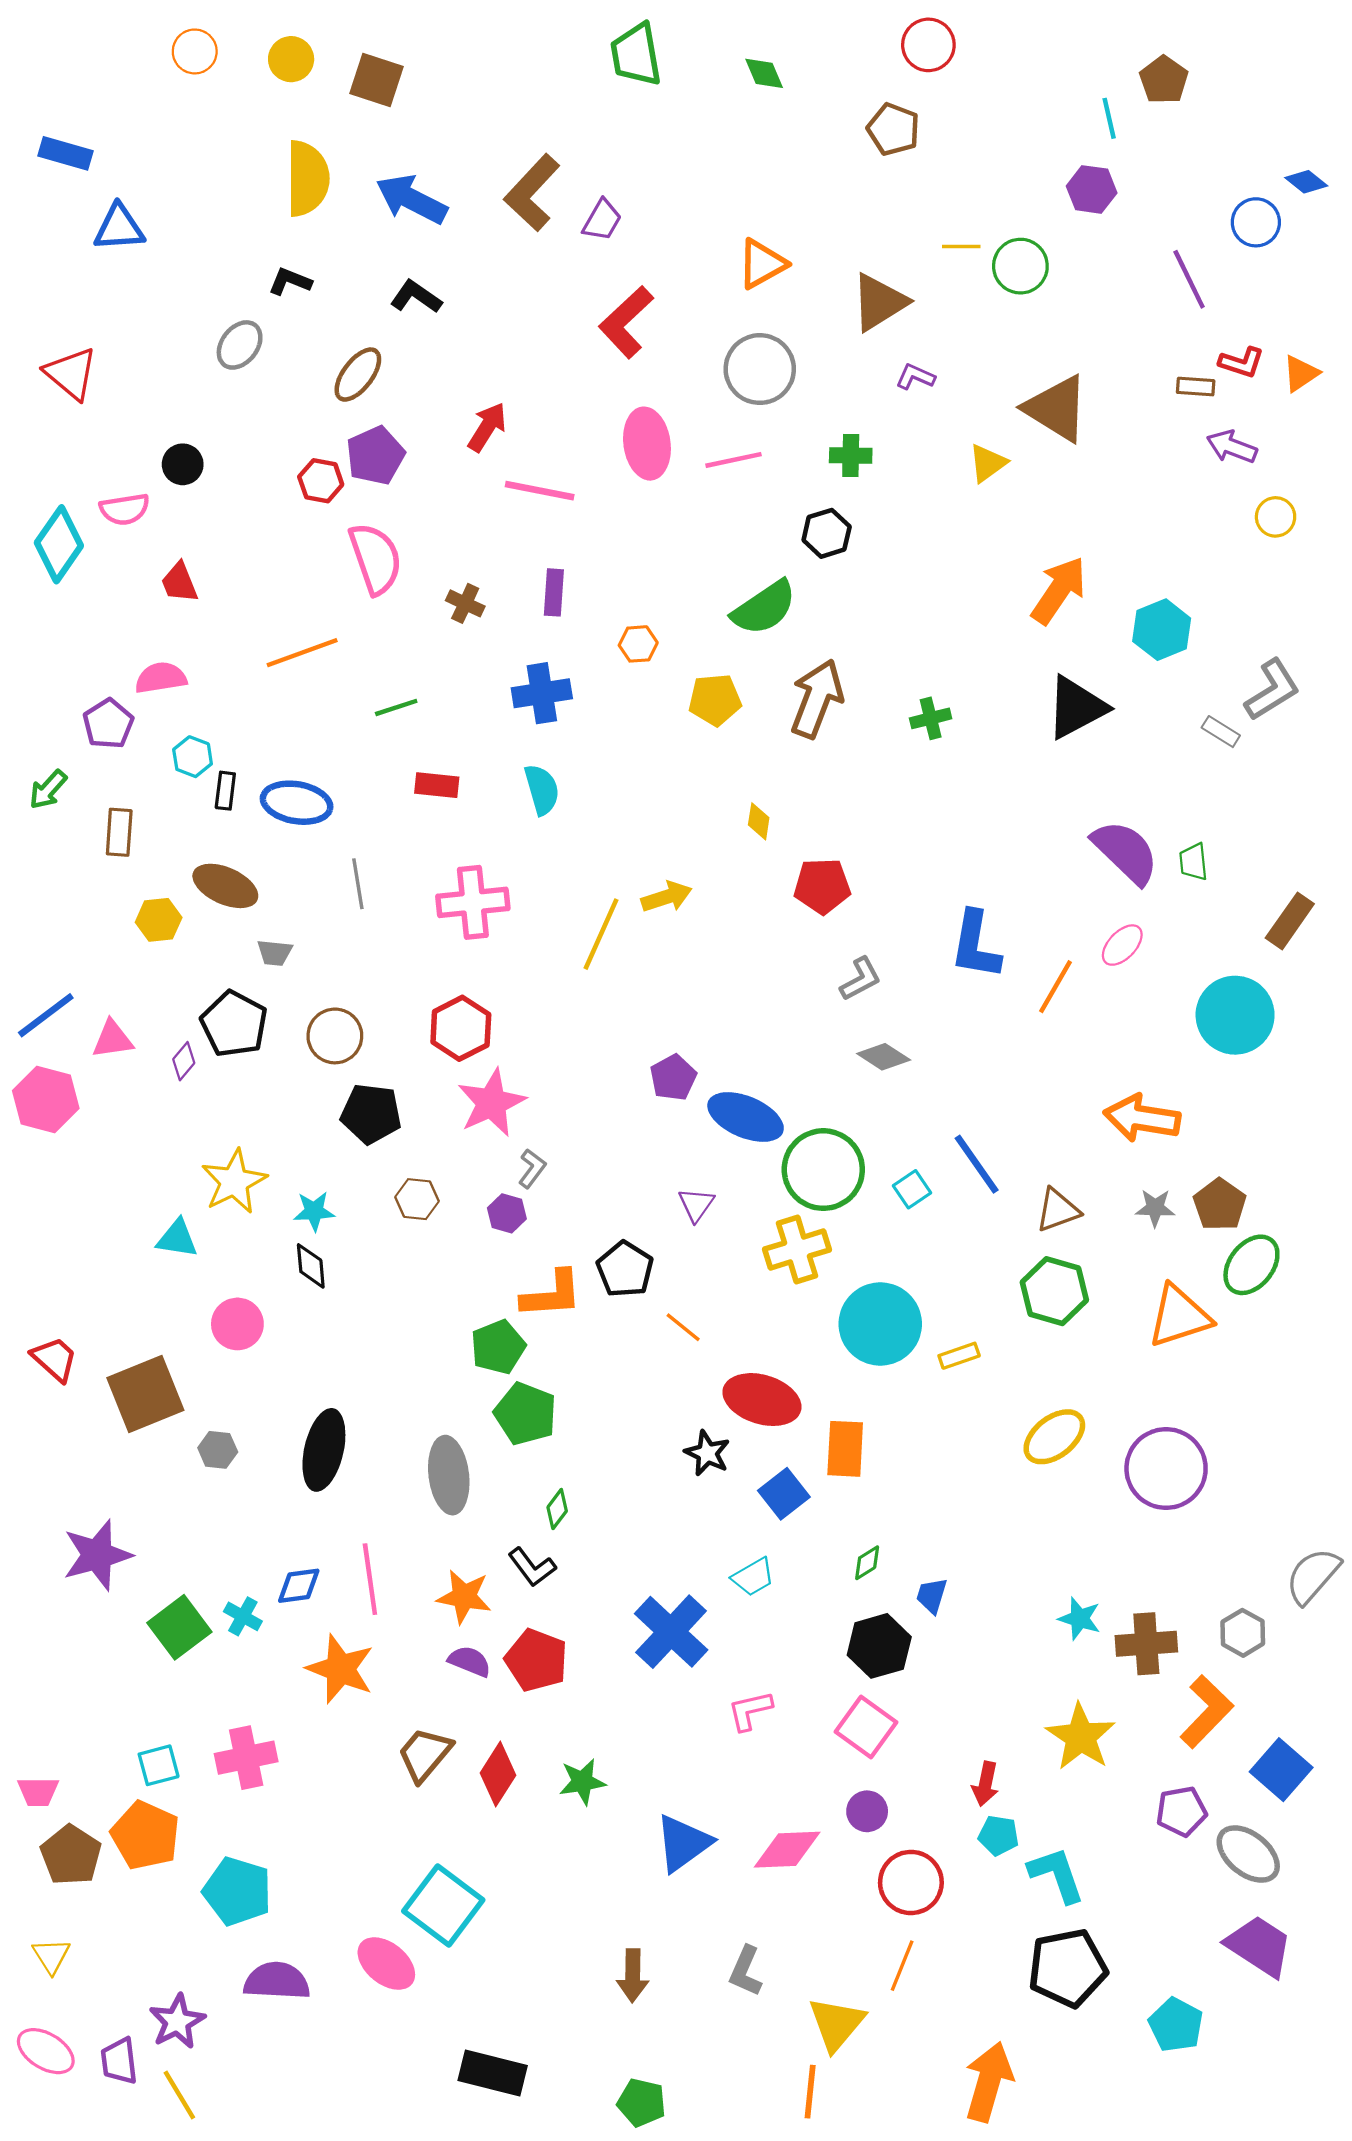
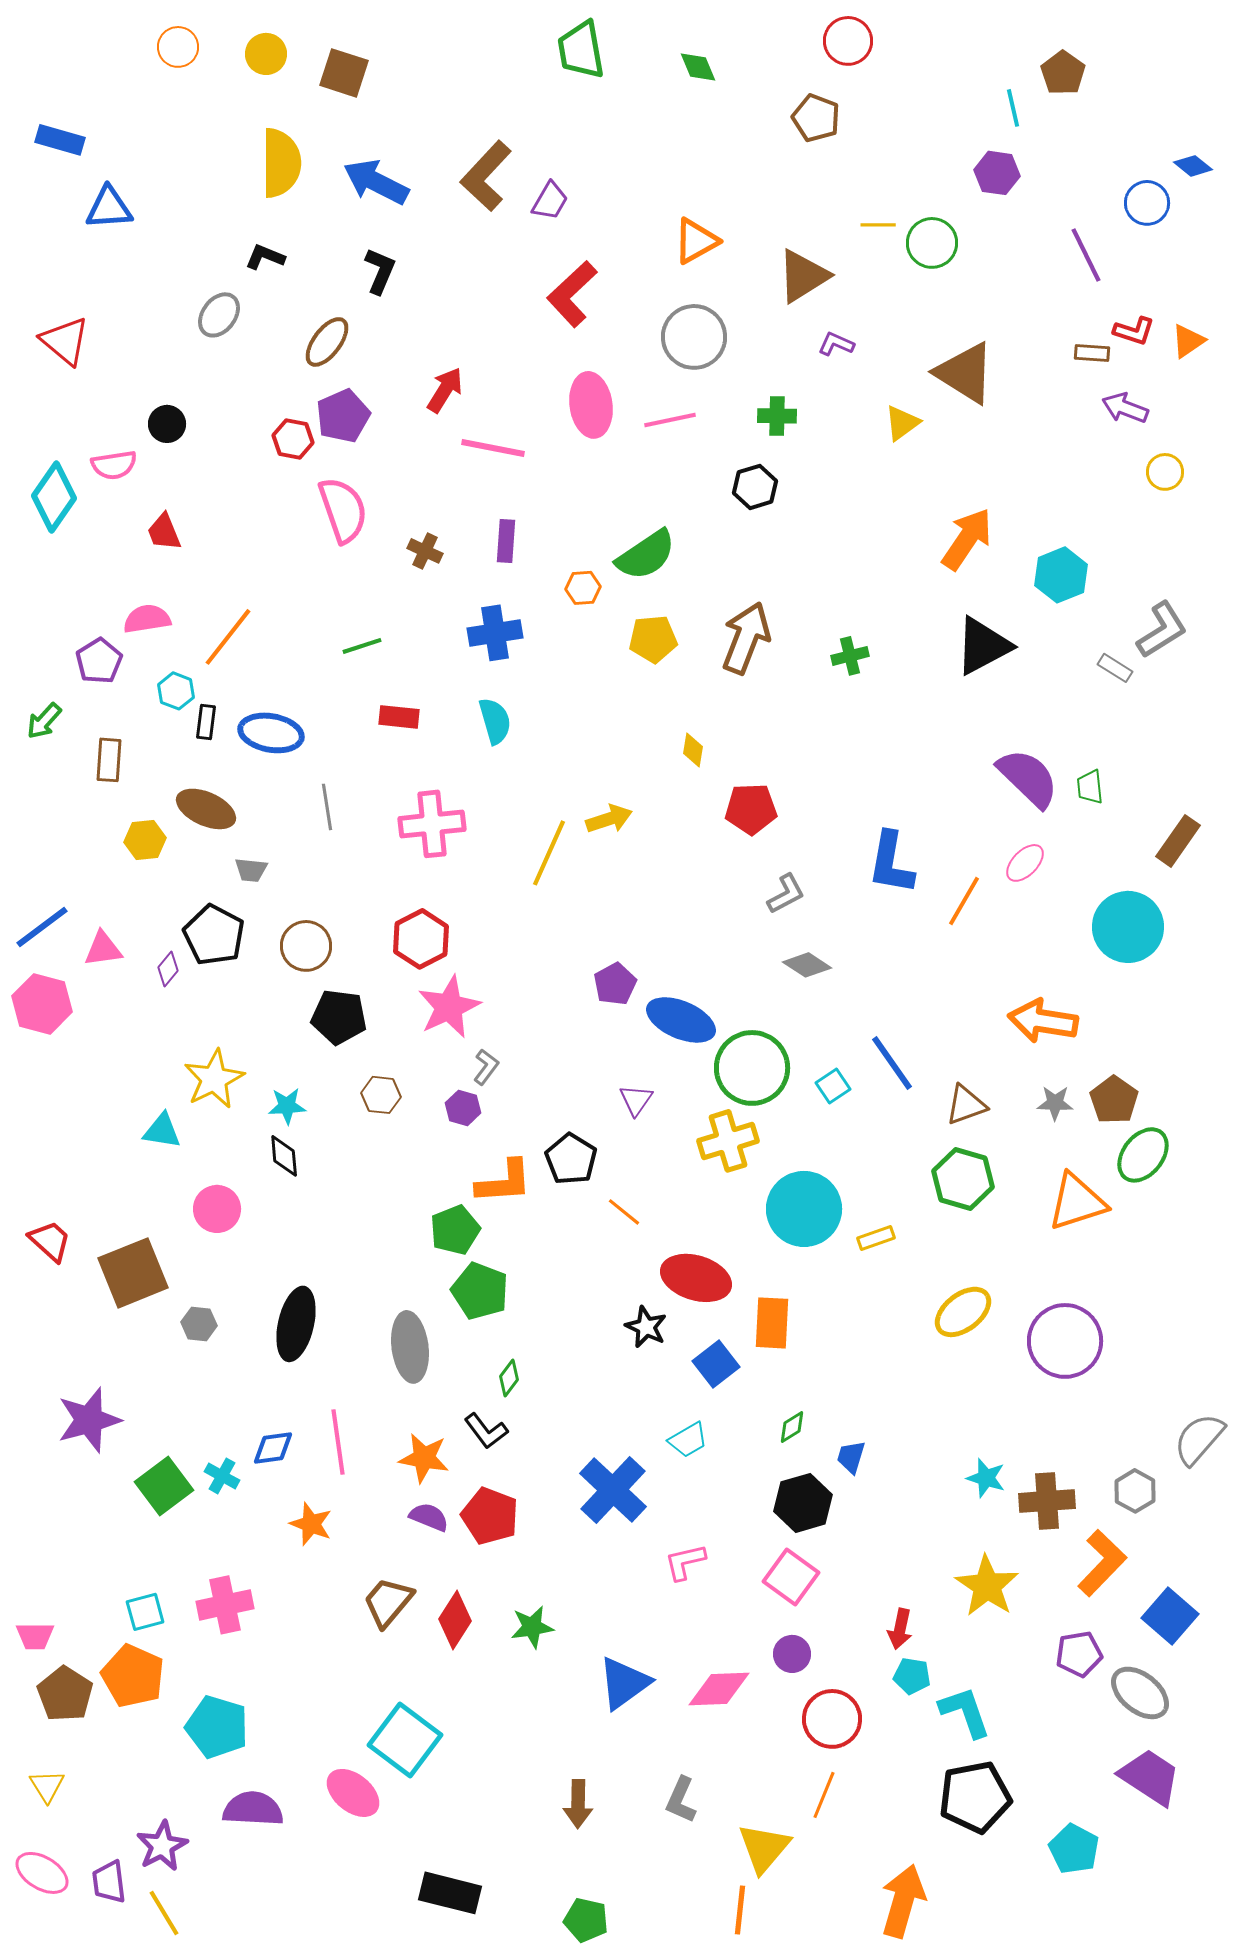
black L-shape: (416, 297) -> (380, 271), turned 78
green semicircle: (764, 608) -> (646, 555), moved
orange line: (302, 653) -> (228, 637), moved, turned -32
orange star: (340, 1669) -> (311, 1524), size x0.7

